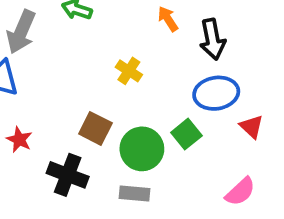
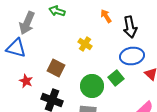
brown square: (95, 128) -> (56, 68), moved

